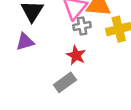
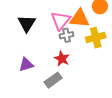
purple triangle: (25, 42) -> (26, 65), moved

